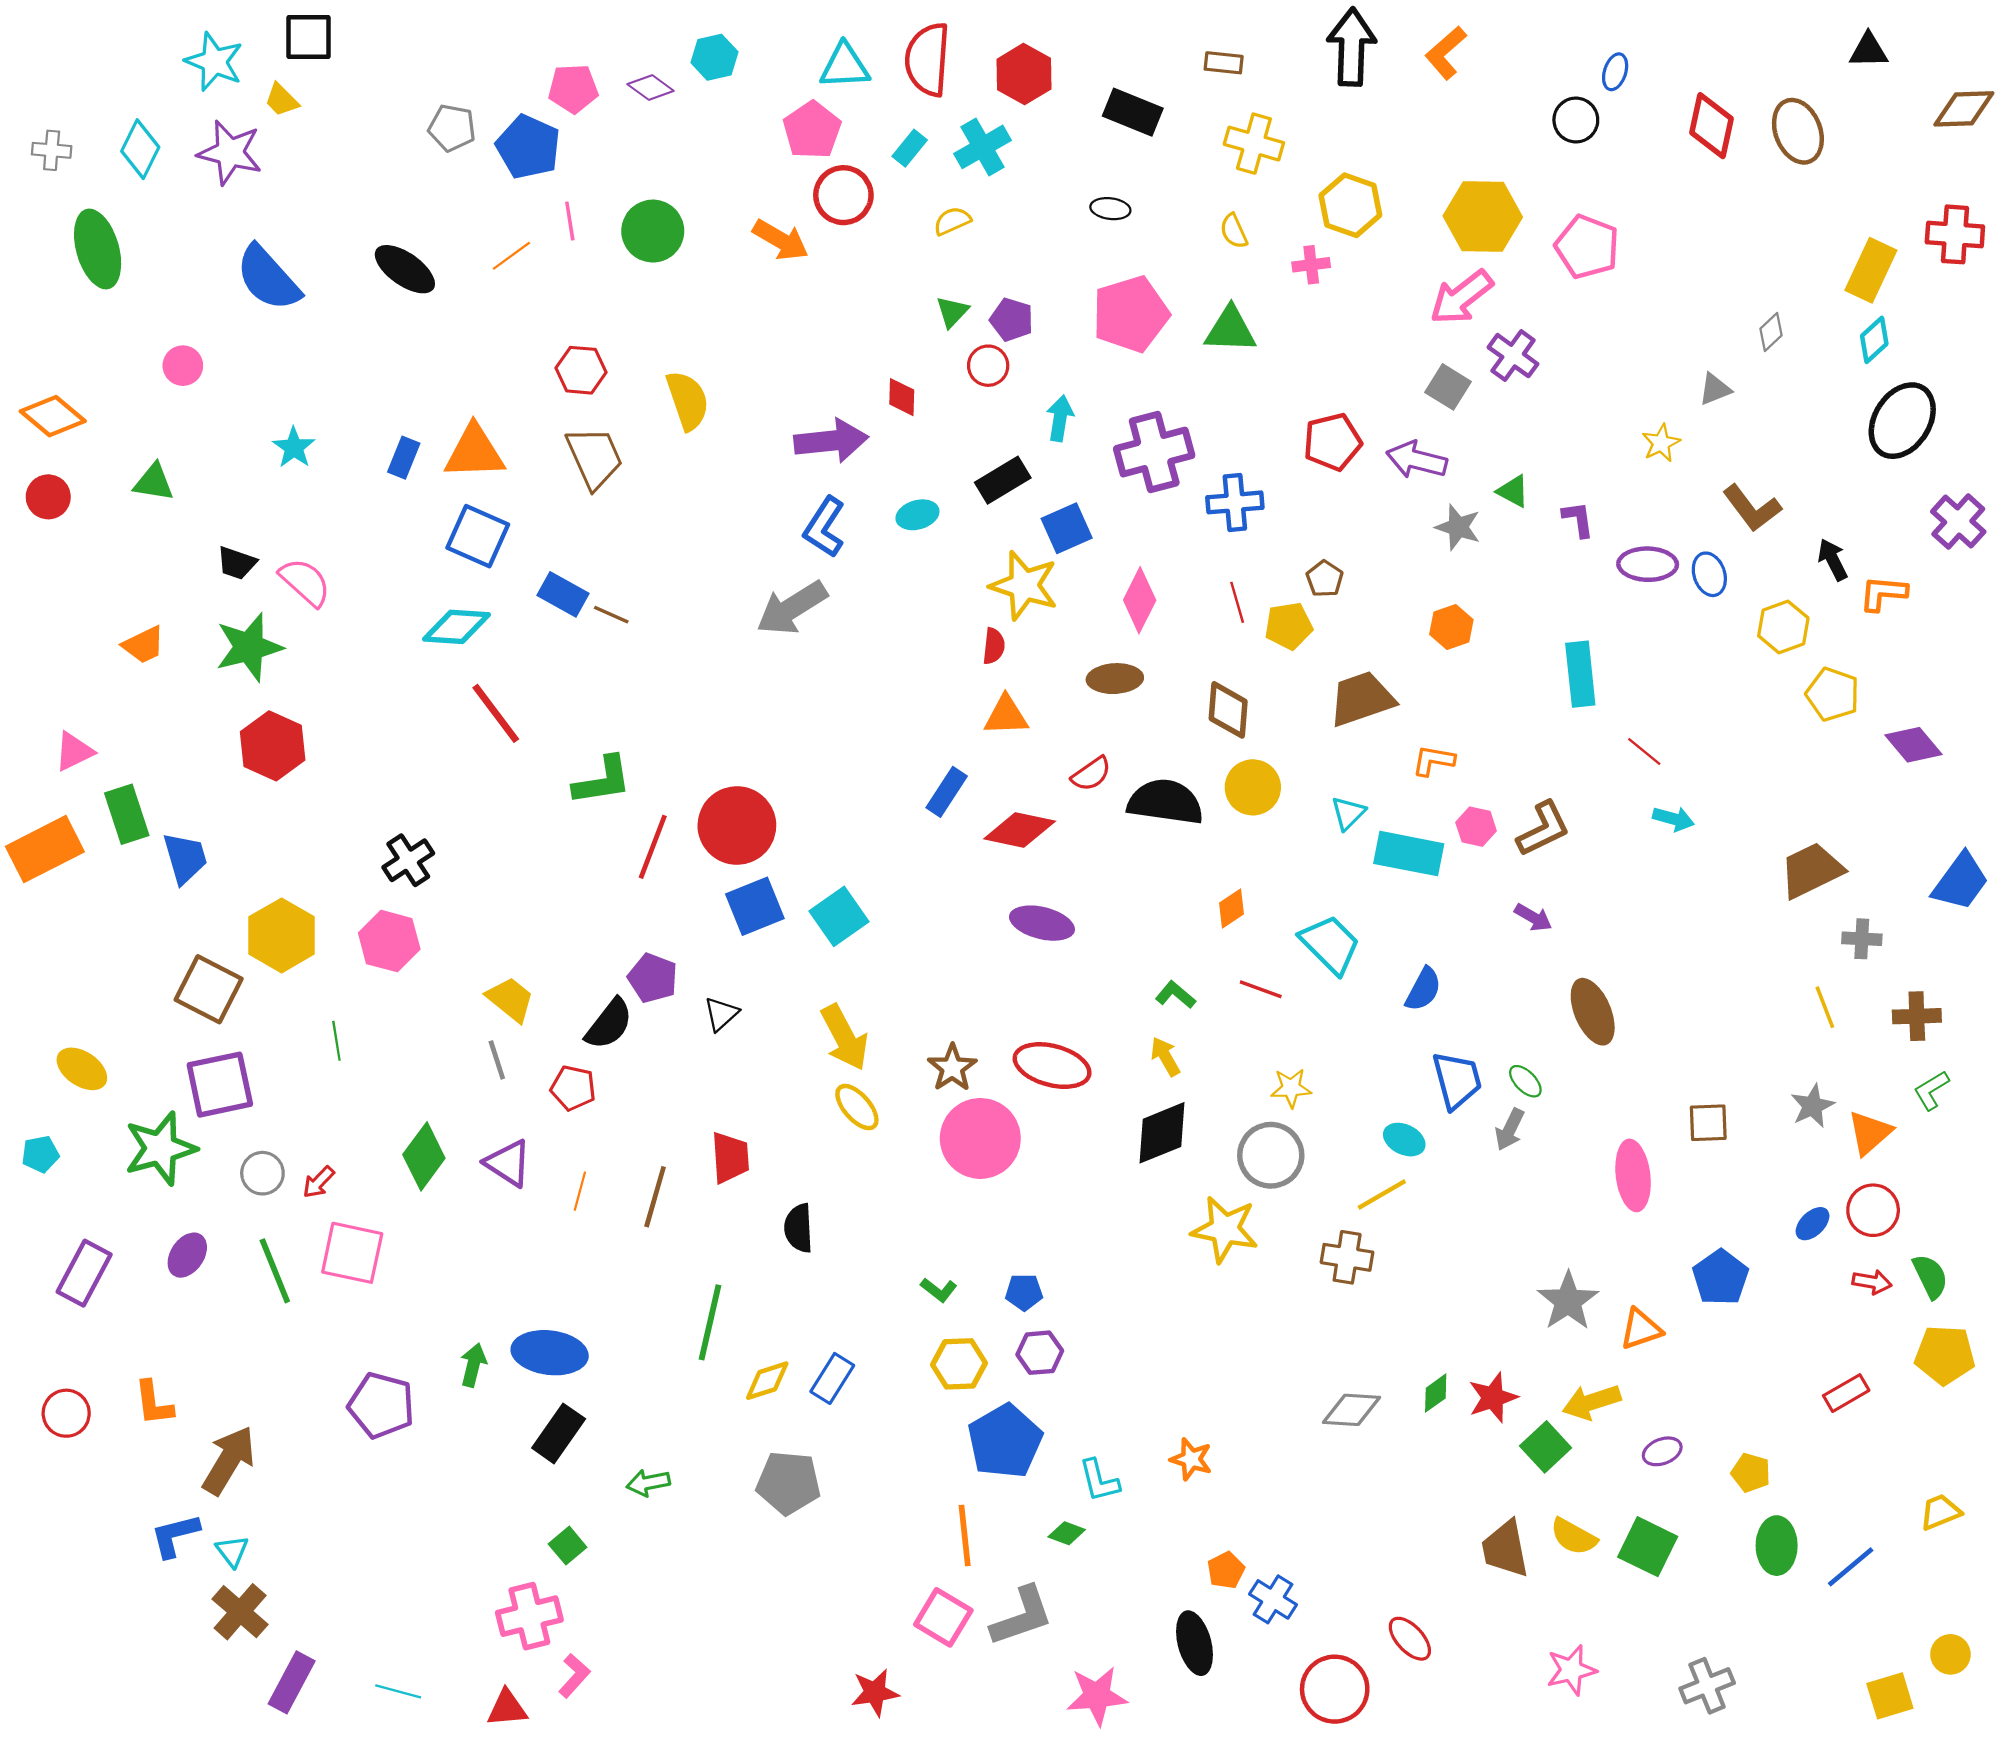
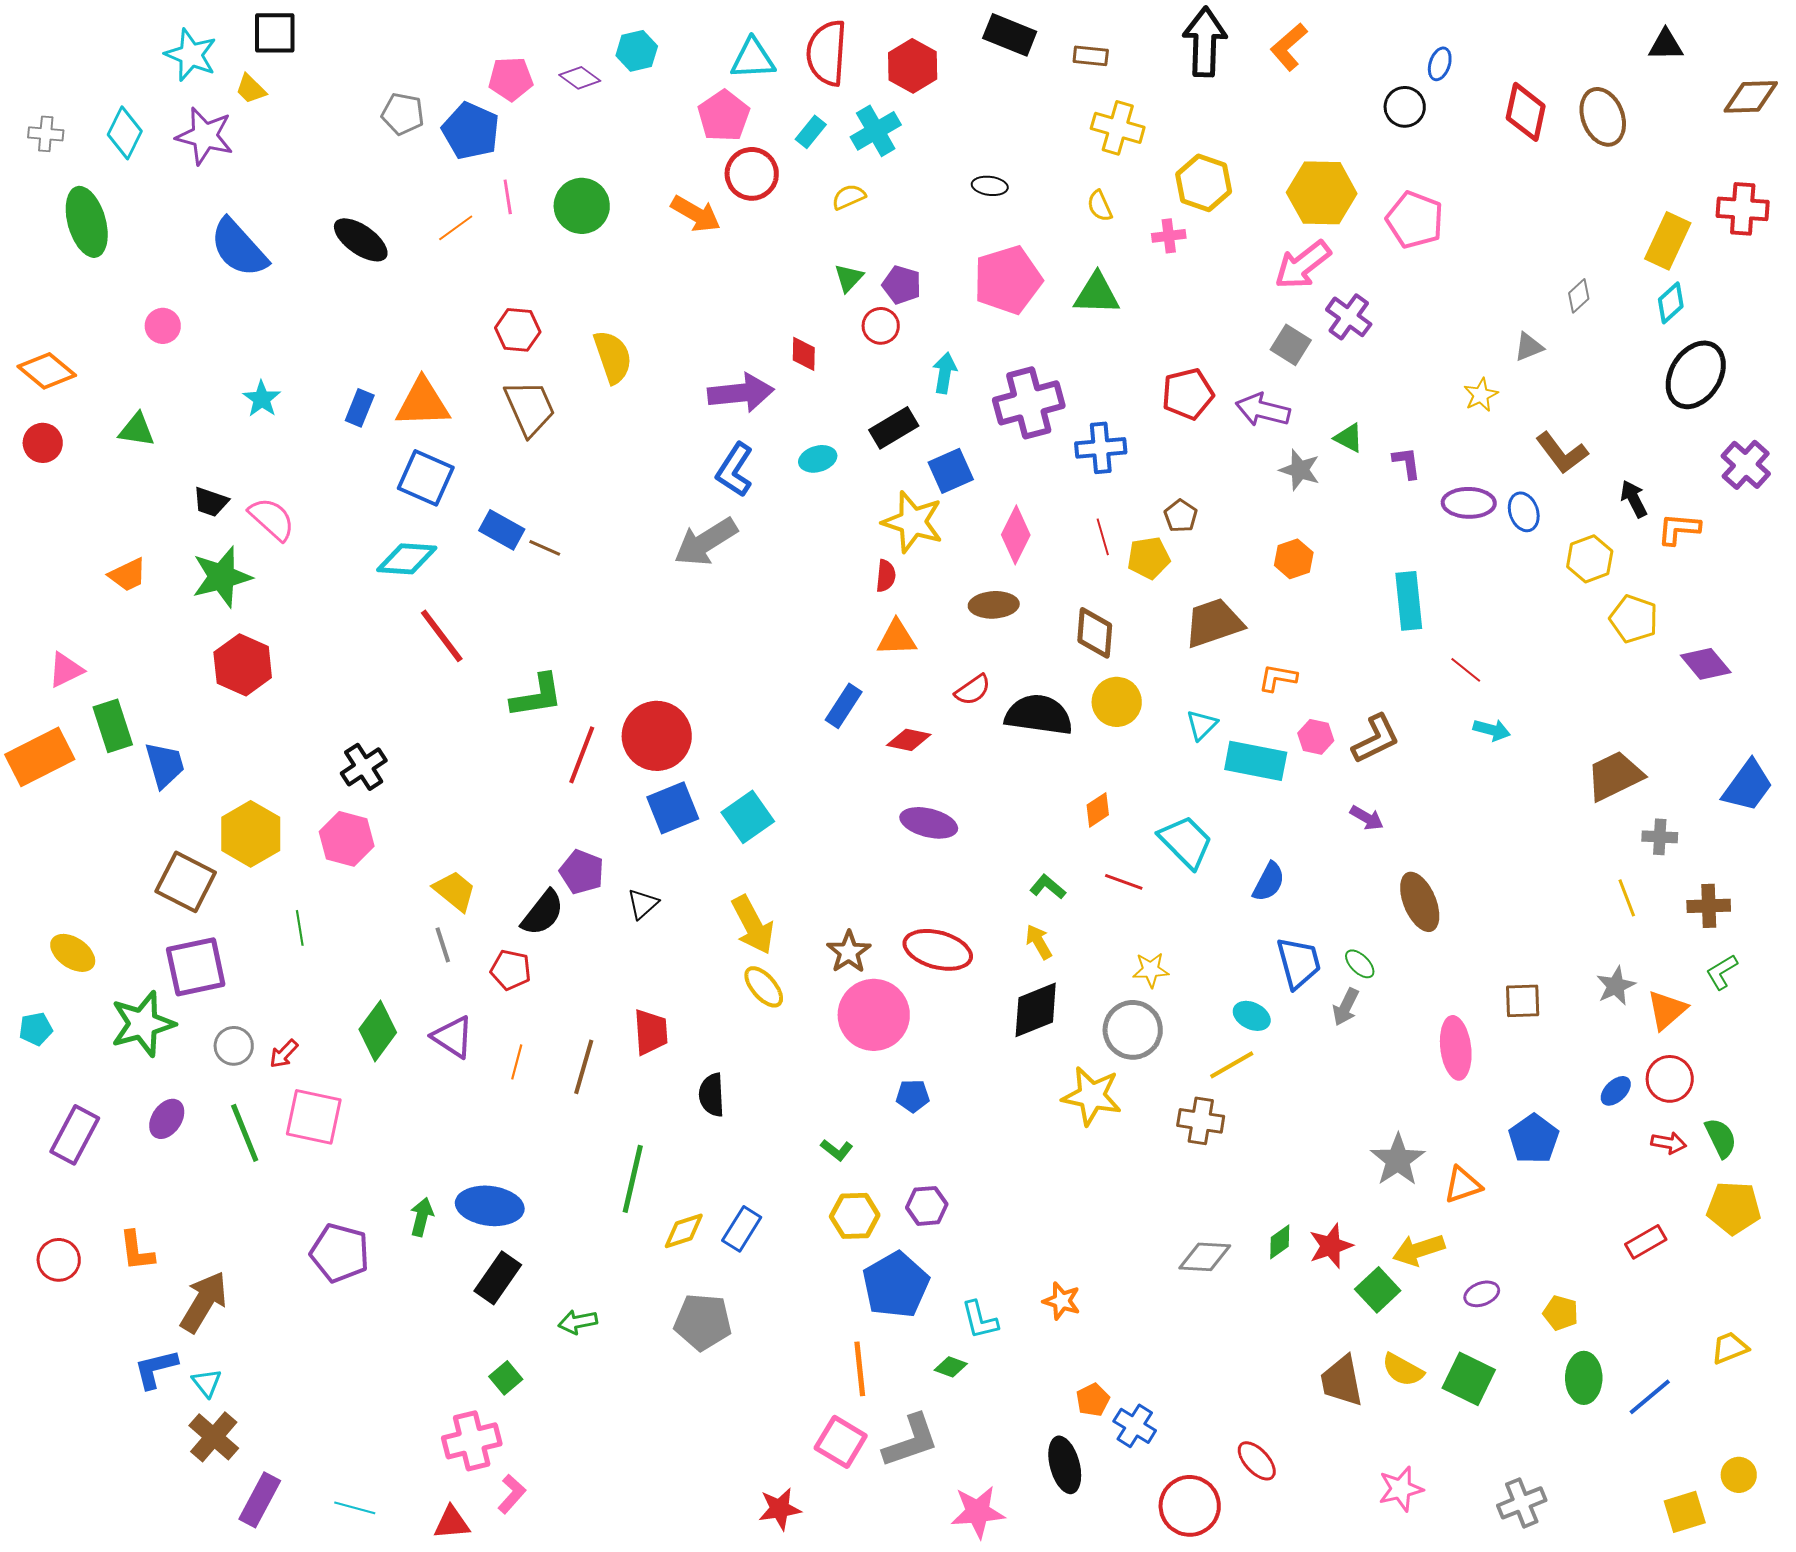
black rectangle: (1133, 112) -> (1010, 35), moved
red diamond: (1020, 830) -> (909, 740), size x0.7
blue pentagon: (1024, 1292) -> (913, 1096), moved

